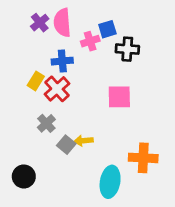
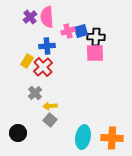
blue square: (107, 29) -> (81, 31), moved
pink square: (119, 97) -> (95, 53), moved
yellow arrow: (84, 141) -> (50, 106), moved
gray square: (66, 145) -> (50, 120), moved
orange cross: (143, 158) -> (112, 138), moved

